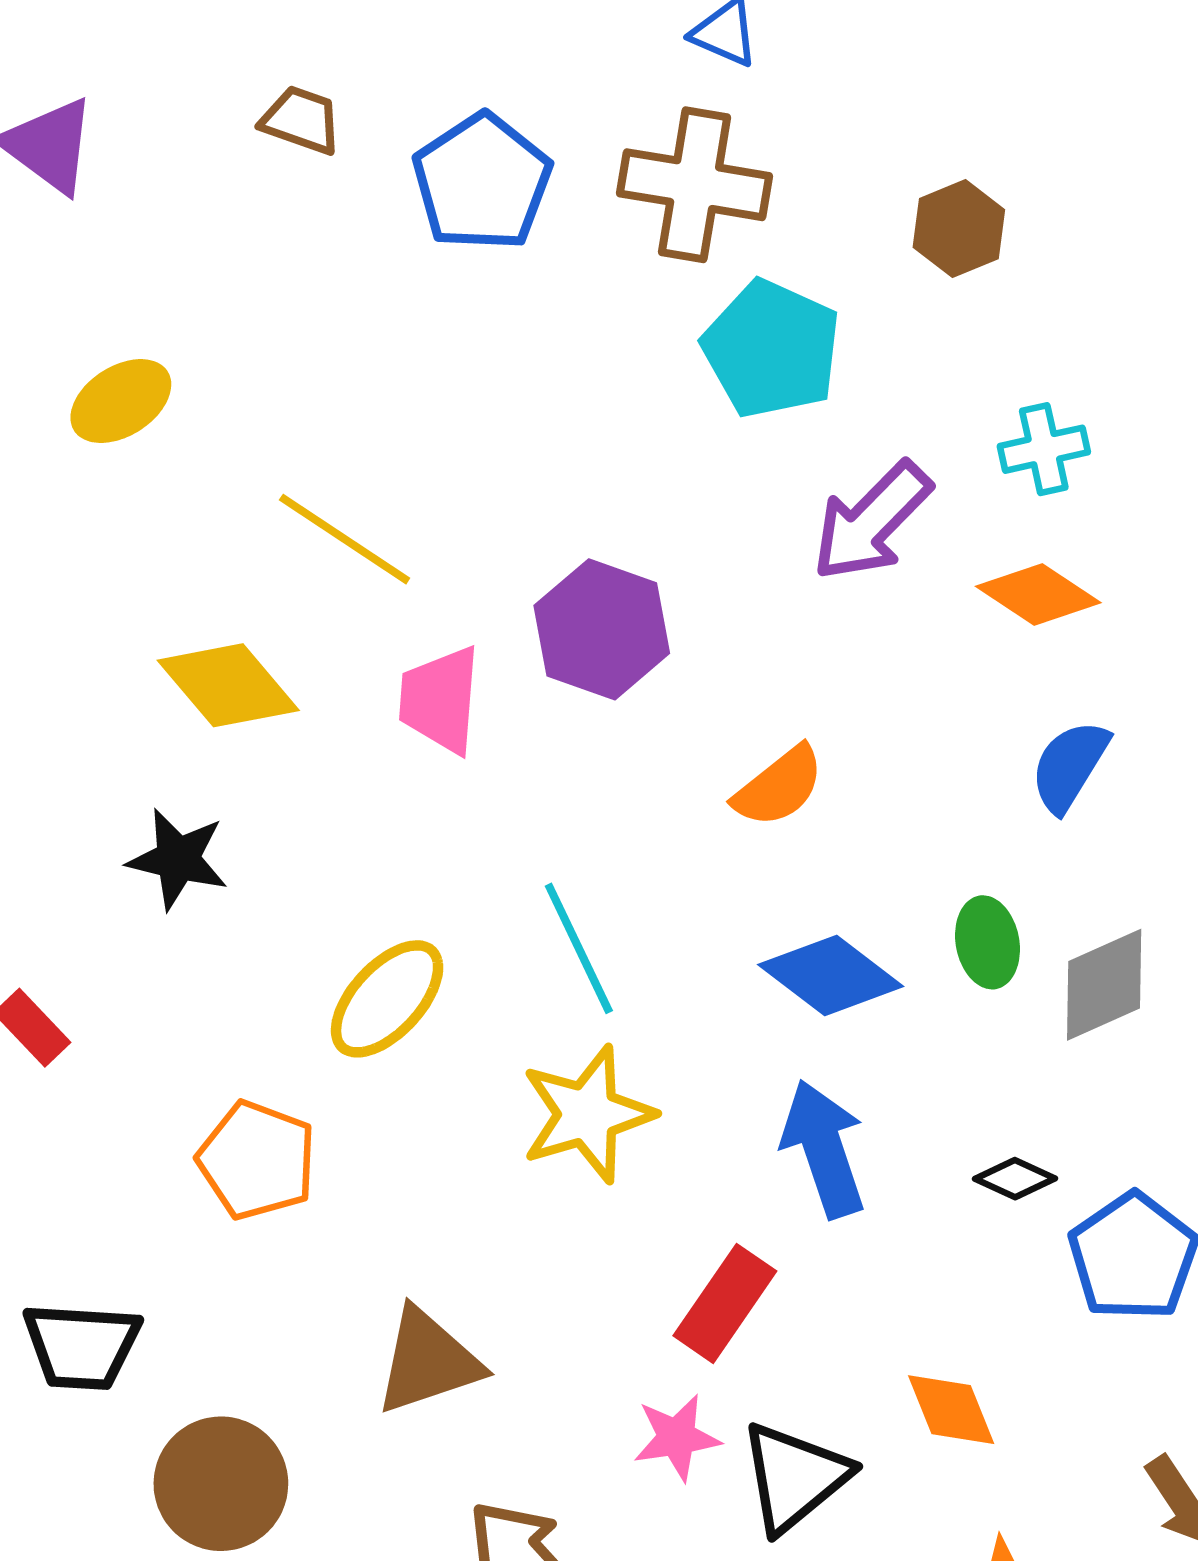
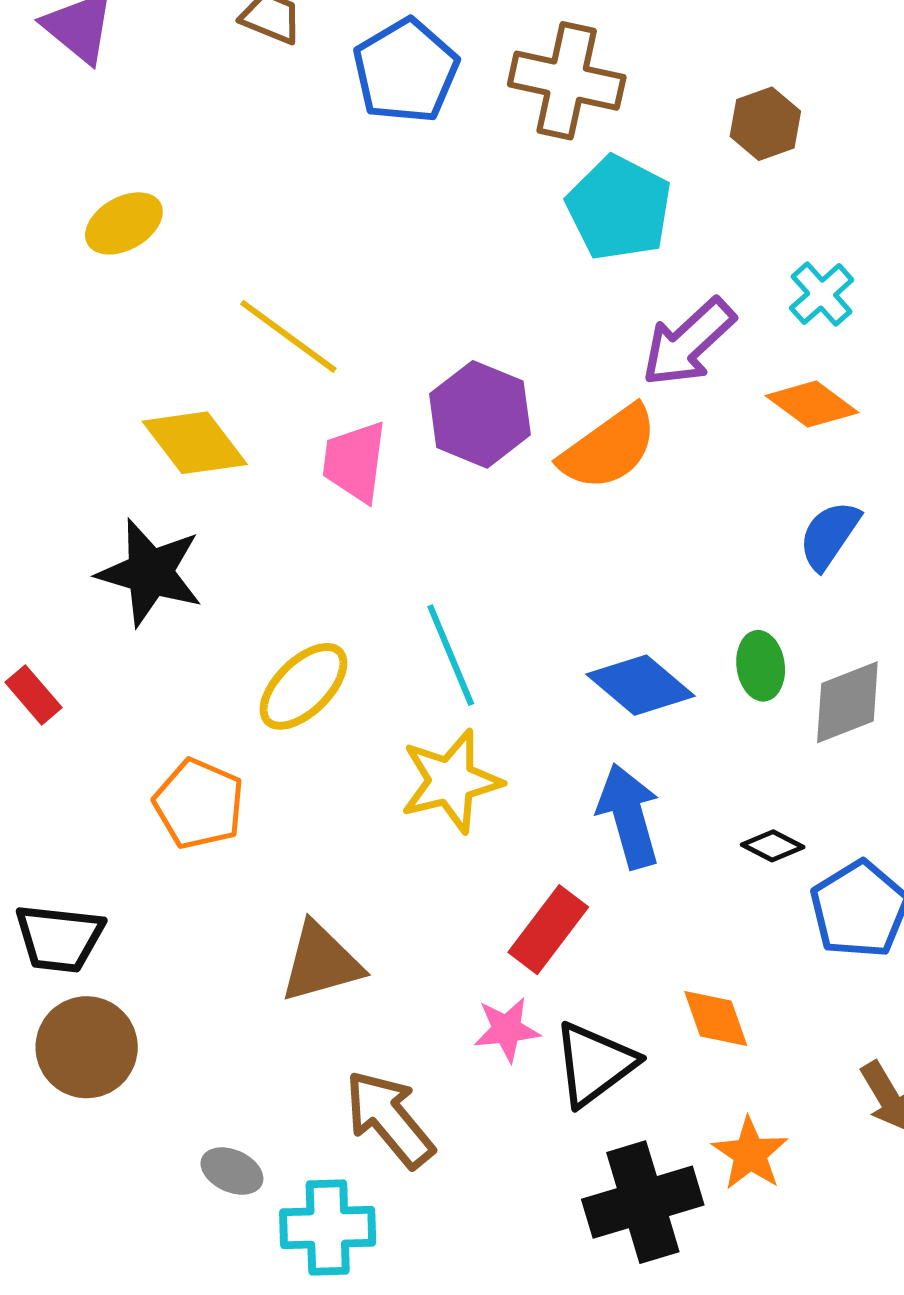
cyan cross: (1044, 449) -> (822, 294), turned -32
orange semicircle: (779, 787) -> (609, 448), moved, size x1.4
black star: (178, 859) -> (150, 573), size x1.4
brown circle: (221, 1484) -> (87, 1047), moved

